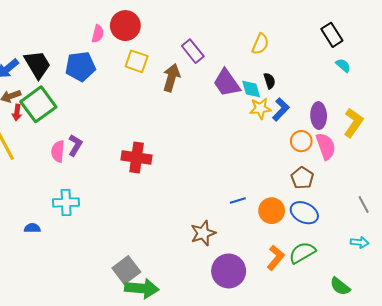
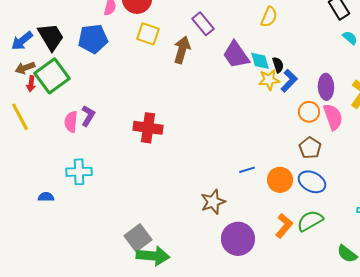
black semicircle: (270, 81) -> (278, 65), moved

